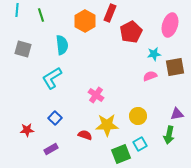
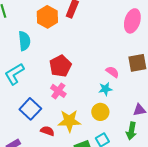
red pentagon: (131, 32) -> (60, 66), moved
cyan star: (154, 54) -> (105, 89), moved
pink semicircle: (150, 76) -> (112, 72), turned 56
blue square: (55, 118) -> (30, 109), moved, size x1.5

